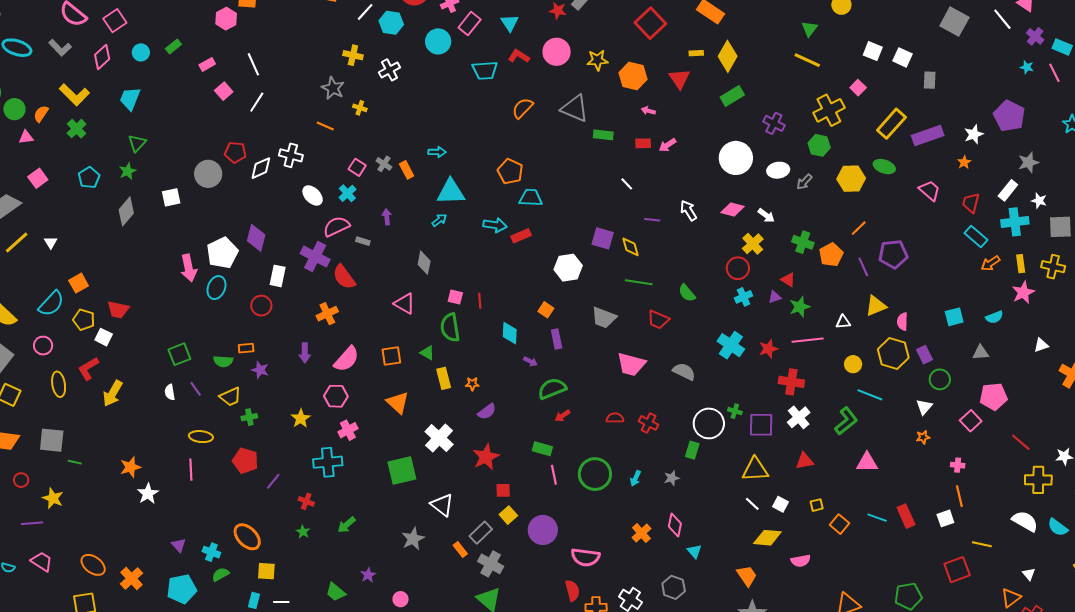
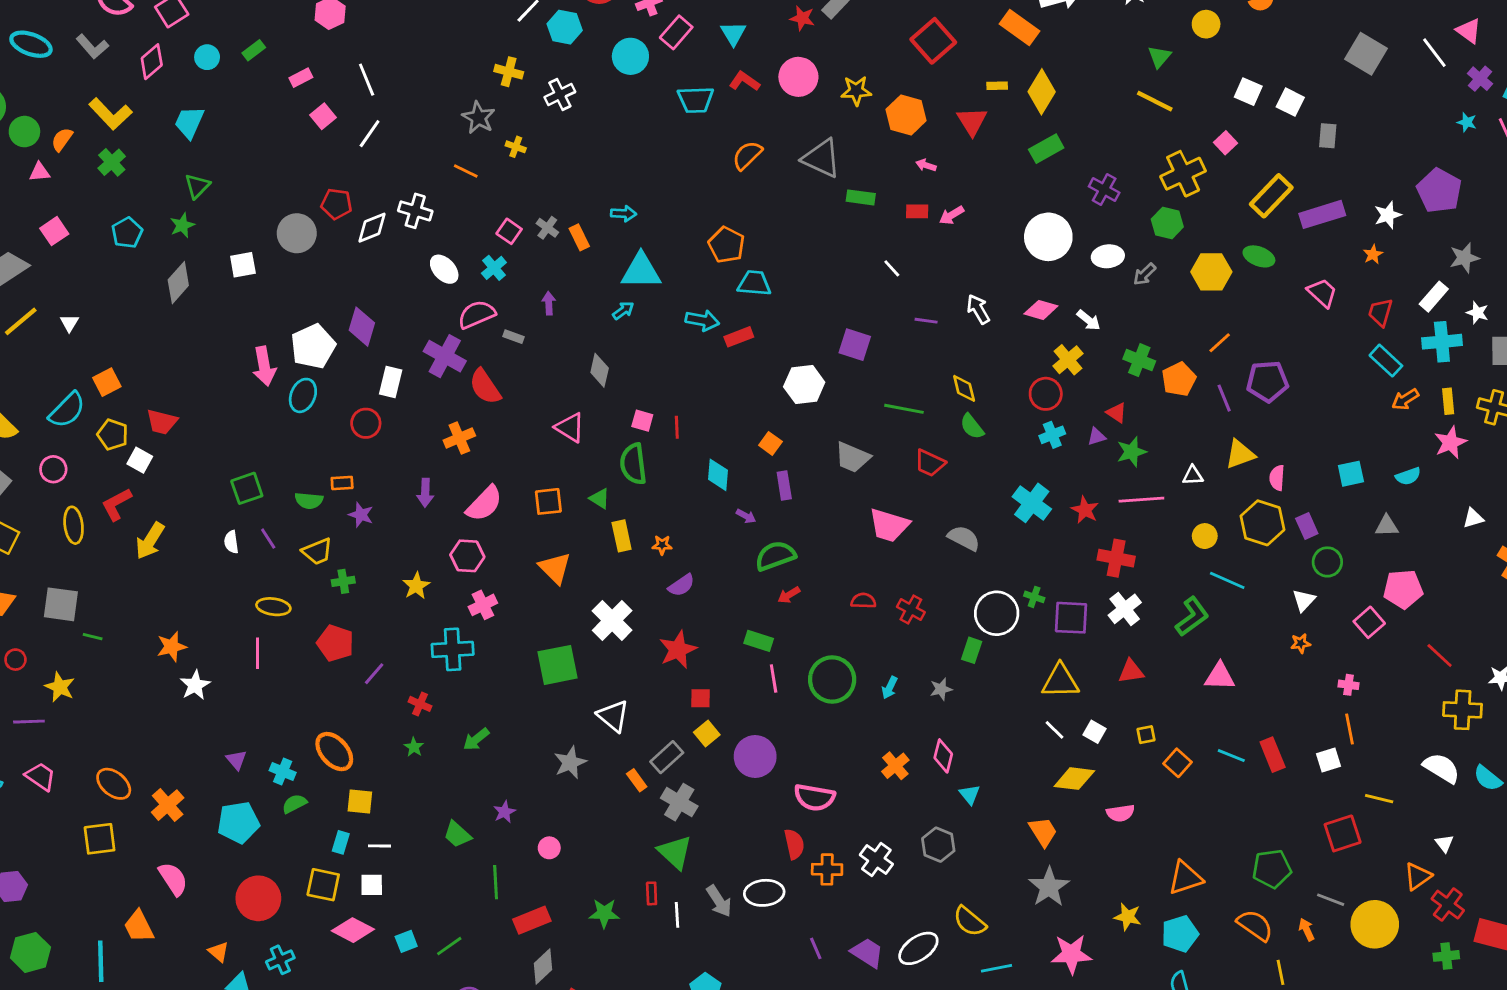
yellow diamond: (631, 247) -> (964, 388), moved
red star: (768, 349) -> (1085, 510), turned -30

